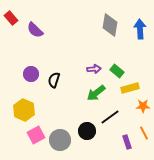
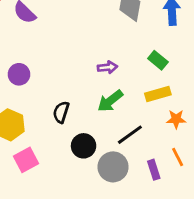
green rectangle: (117, 71) -> (158, 60), moved
black semicircle: (54, 80) -> (61, 112), moved
black circle: (87, 131) -> (84, 146), moved
gray circle: (60, 140) -> (113, 167), moved

